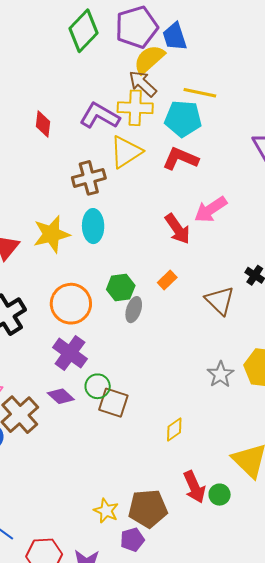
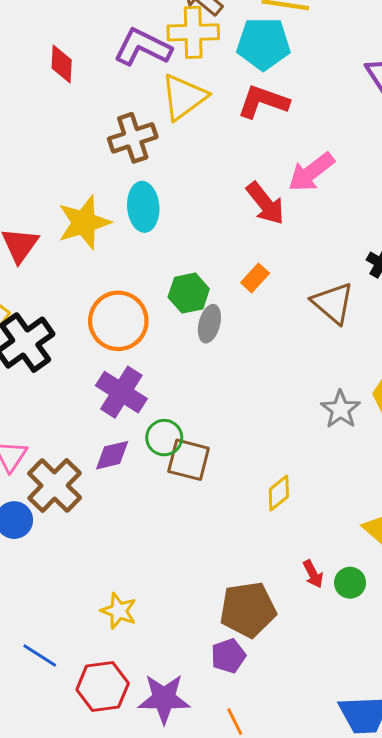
purple diamond: (61, 396) -> (112, 455), turned -52
red arrow: (194, 487) -> (313, 574), size x0.6
yellow star: (106, 511) -> (119, 611), moved

